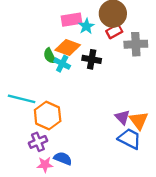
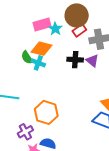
black cross: (92, 59) -> (75, 60), moved
orange hexagon: (48, 116) -> (46, 112), moved
purple triangle: (122, 117) -> (92, 61), moved

